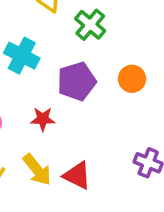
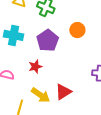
red triangle: (77, 175) -> (63, 92), turned -42

